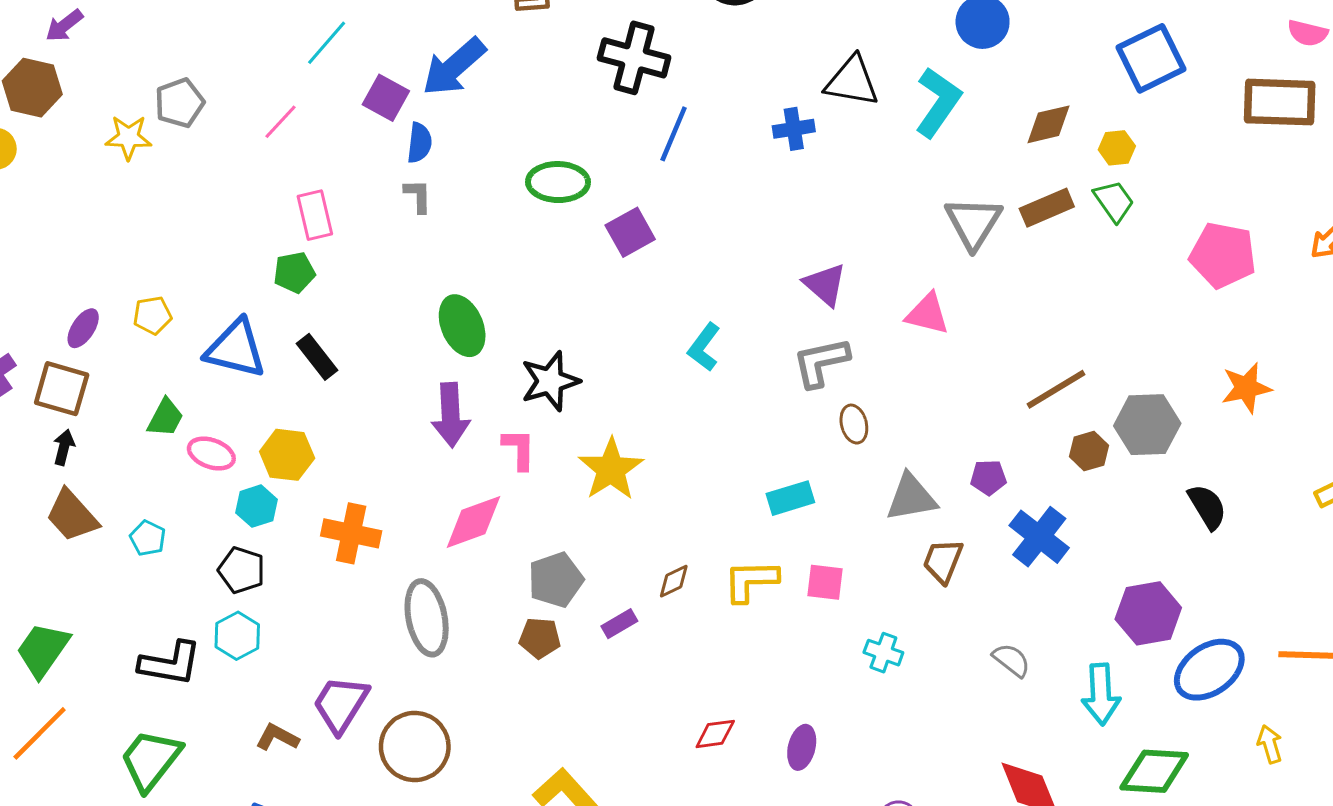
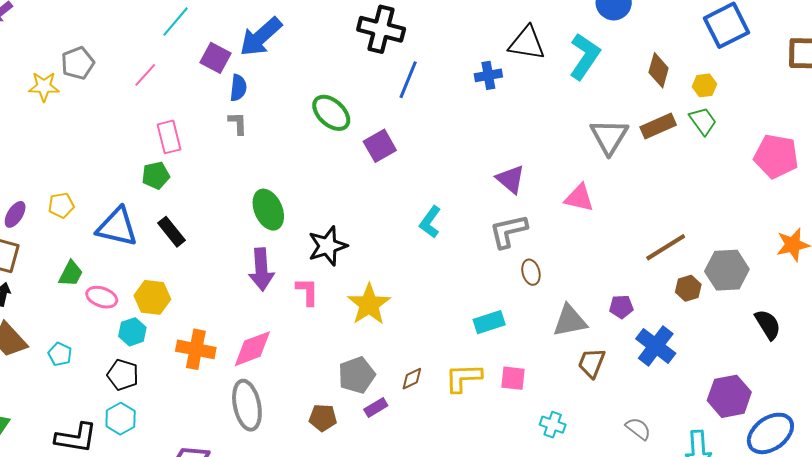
brown diamond: (1049, 124) -> (659, 70), turned -60
green ellipse: (558, 182) -> (331, 113), turned 42
pink diamond: (473, 522) -> (252, 349), moved
gray pentagon: (556, 580) -> (357, 375), moved

